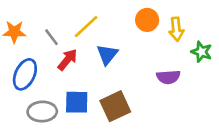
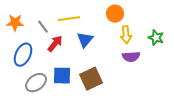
yellow line: (86, 27) -> (69, 19), turned 35
yellow arrow: (176, 29) -> (126, 35), moved
gray ellipse: (42, 112) -> (36, 83), turned -35

